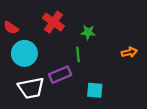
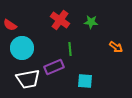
red cross: (53, 22) -> (60, 20), moved
green star: (88, 32) -> (91, 22), moved
orange arrow: (129, 52) -> (116, 47), turned 48

